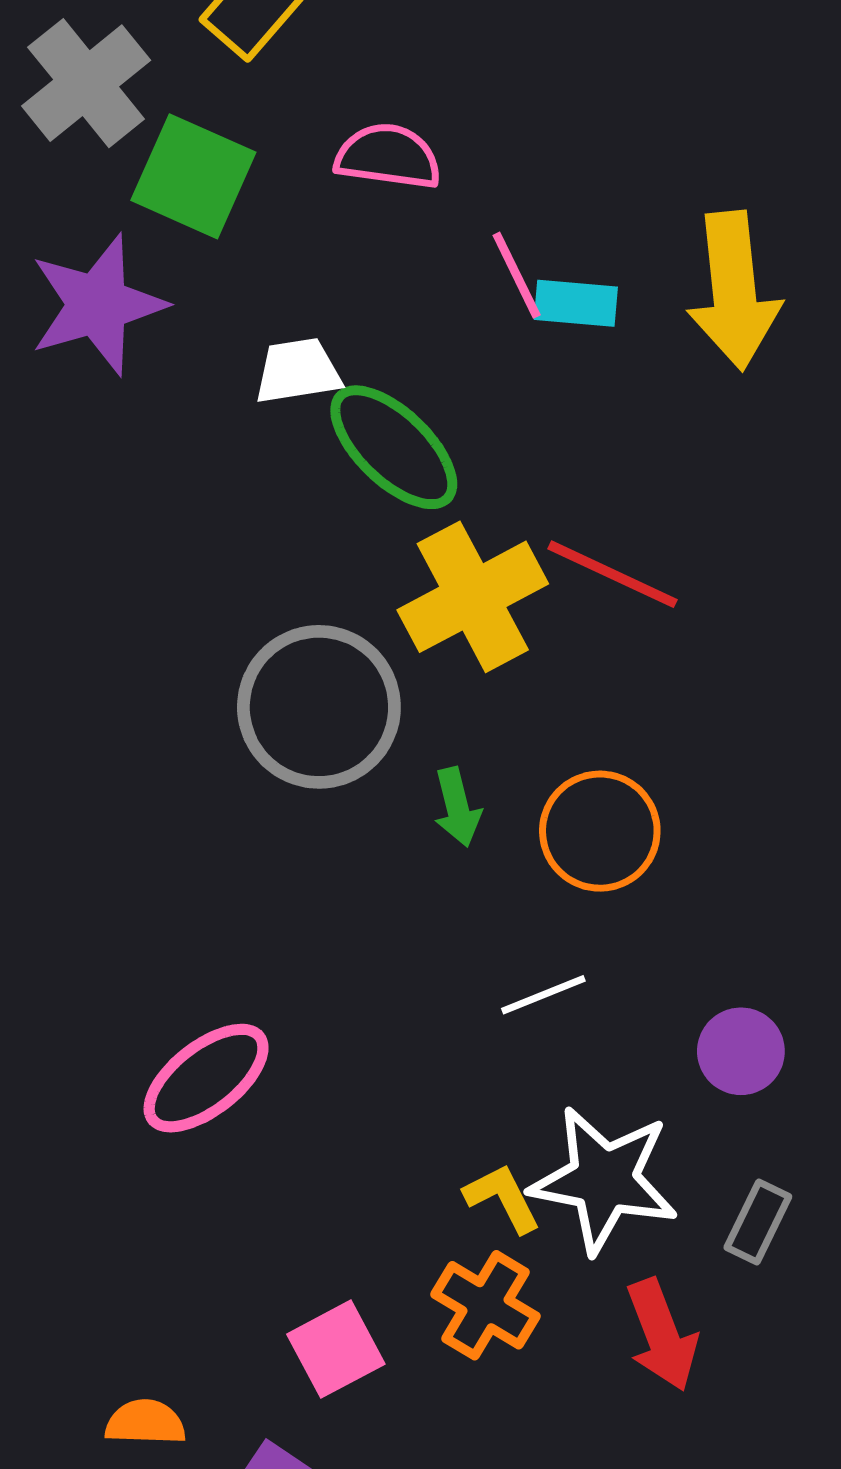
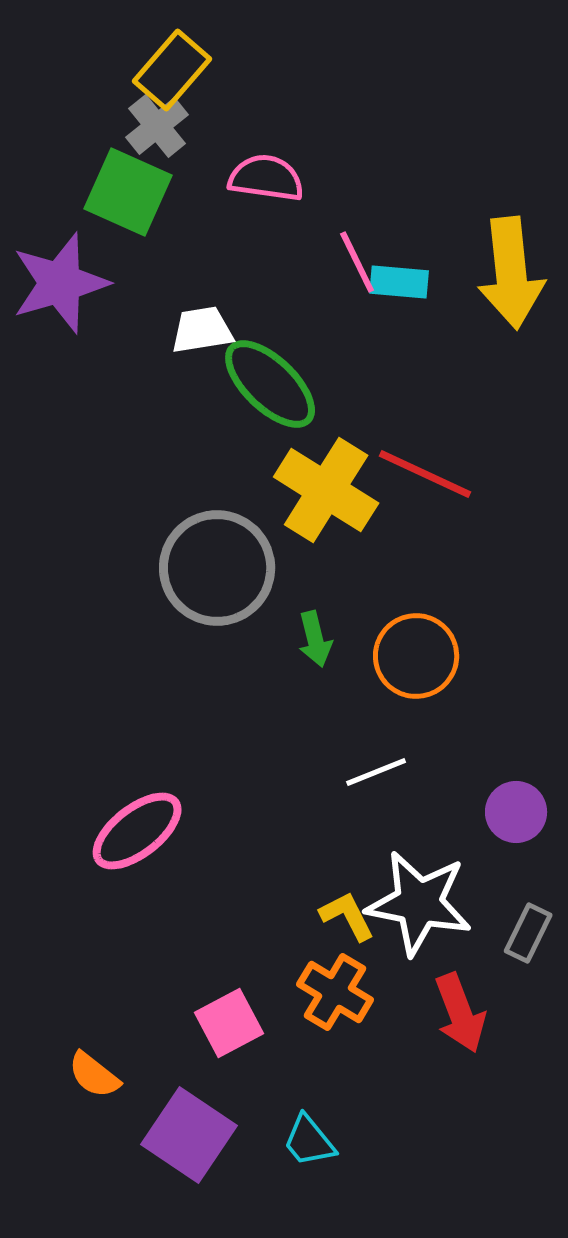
gray cross: (86, 83) -> (157, 126), moved, size x0.7
yellow cross: (473, 597) -> (326, 490), turned -30
orange semicircle: (145, 1422) -> (94, 1075), turned -144

